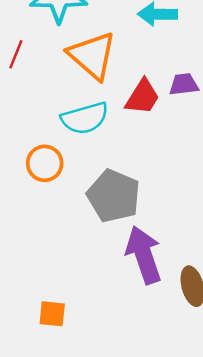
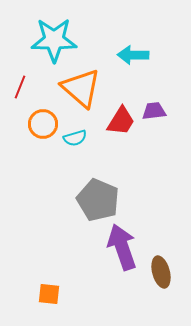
cyan semicircle: (85, 118) -> (75, 138), size x0.6
orange circle: (45, 163) -> (43, 124), moved

